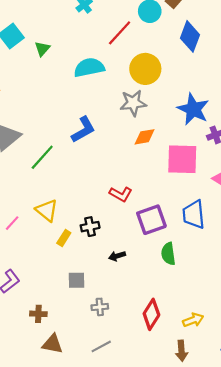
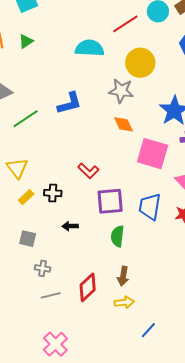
green triangle: (42, 49) -> (26, 41), moved
orange diamond: (145, 137) -> (124, 124), turned 60
gray line: (101, 346) -> (51, 295), moved
brown arrow: (182, 351) -> (123, 276), moved

